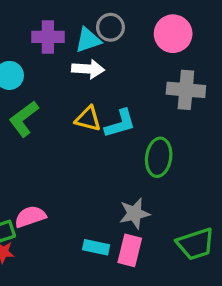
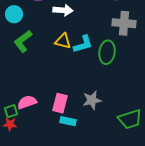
green ellipse: (159, 157) -> (107, 52), moved
pink rectangle: (130, 250) -> (60, 103), moved

